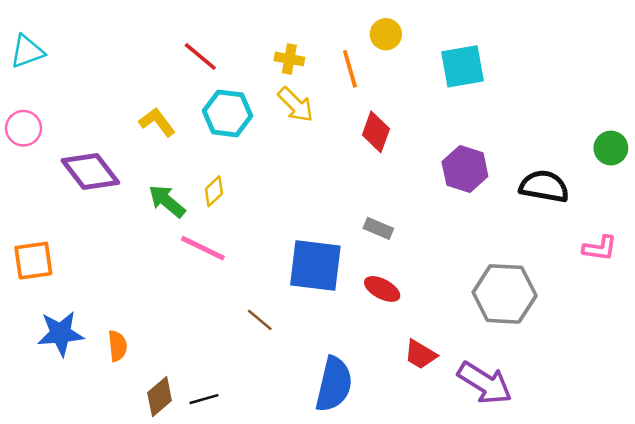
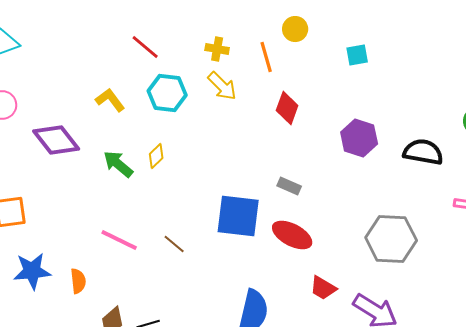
cyan square: (462, 66) -> (357, 55), size x0.6
pink line: (203, 248) -> (119, 240), moved
red ellipse: (382, 289) -> (292, 235), size x1.4
brown line: (260, 320) -> (174, 244), moved

